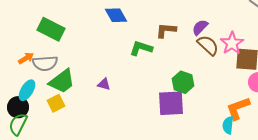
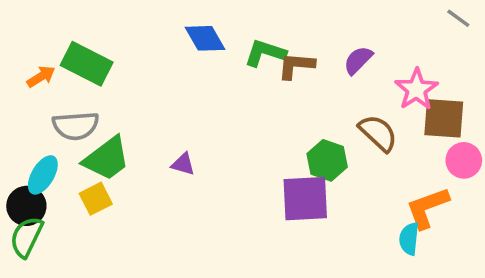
brown semicircle: (208, 45) -> (378, 133), moved
green L-shape: (141, 48) -> (265, 53), moved
orange arrow: (26, 58) -> (41, 77), moved

